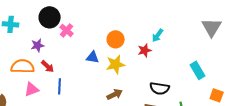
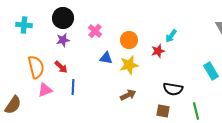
pink cross: (67, 30) -> (95, 31), moved
purple star: (38, 45) -> (63, 40), moved
orange semicircle: (23, 66) -> (36, 67), turned 75

